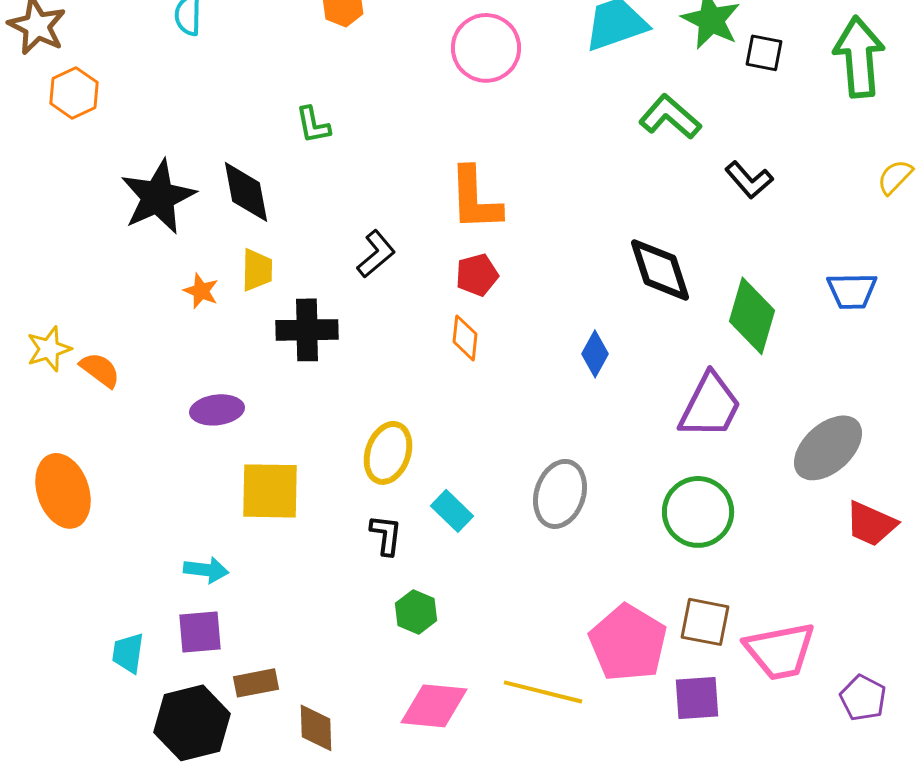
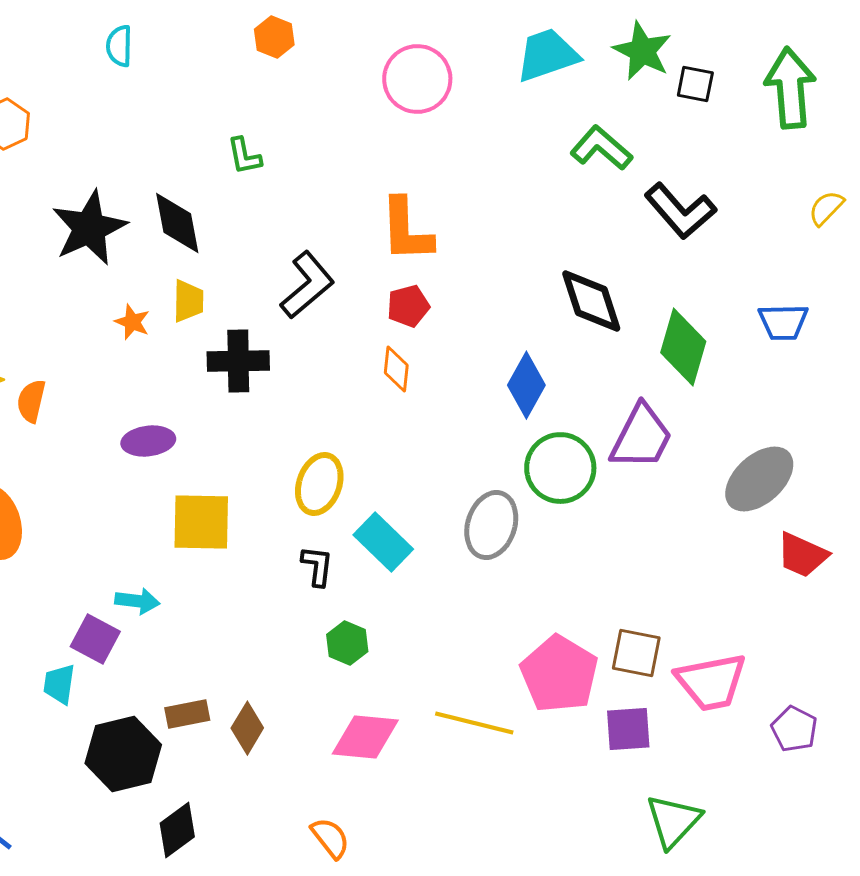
black L-shape: (749, 180) -> (680, 211), size x1.5
black L-shape: (376, 254) -> (307, 285), size x1.4
blue diamond: (595, 354) -> (526, 385), size x1.4
orange semicircle: (100, 370) -> (31, 401), turned -114
cyan rectangle: (452, 511) -> (383, 542), size x1.4
green circle: (698, 512) -> (560, 468), moved
purple square: (200, 632) -> (95, 639), moved, turned 33
brown diamond: (316, 728) -> (247, 728), moved, turned 33

